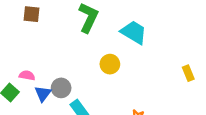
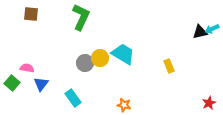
cyan trapezoid: (134, 32) -> (123, 54), moved
gray circle: (61, 88) -> (85, 63), moved

